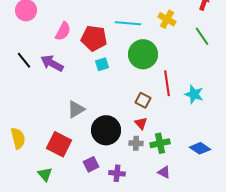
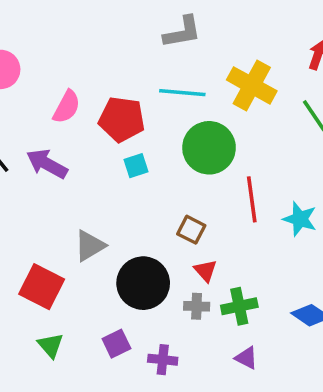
yellow cross: (167, 19) -> (252, 85), size x1.5
brown square: (143, 100) -> (191, 230), moved
red square: (59, 144) -> (42, 287), moved
green triangle: (45, 174) -> (51, 345), moved

